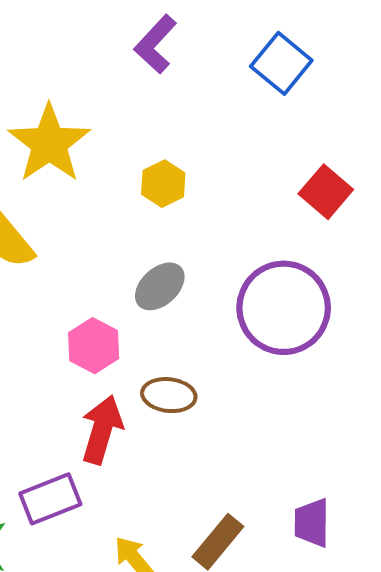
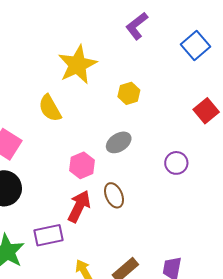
purple circle: (284, 308) -> (176, 163), size x0.5
brown ellipse: (169, 395) -> (114, 195), turned 50

